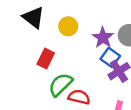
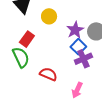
green semicircle: (61, 85) -> (21, 57), moved, turned 100

